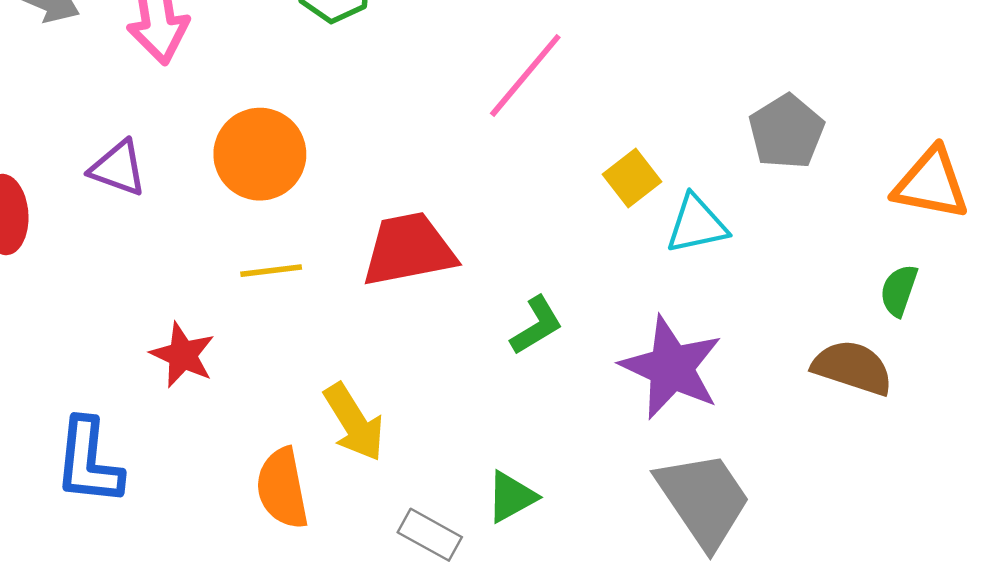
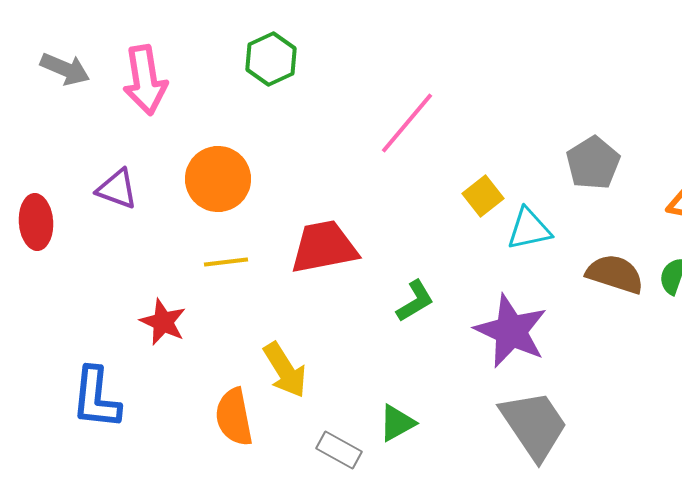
brown semicircle: (852, 368) -> (615, 274), moved

